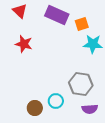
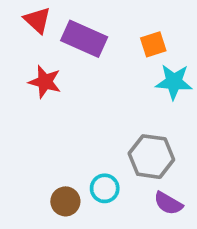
purple rectangle: (57, 15) -> (84, 39), moved
purple semicircle: (90, 109) -> (168, 203), turned 35

